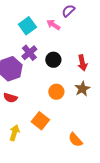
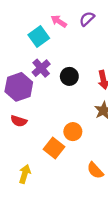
pink arrow: (53, 25) -> (59, 21), moved
orange circle: (56, 92) -> (73, 132), moved
yellow arrow: (14, 133) -> (25, 174), moved

